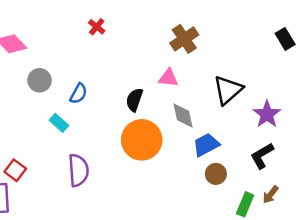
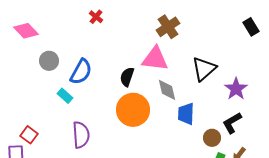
pink triangle: (168, 78) -> (155, 59), size x1.6
blue semicircle: (78, 94) -> (81, 72), size x1.5
blue trapezoid: (206, 145) -> (186, 114), turned -60
brown circle: (216, 174) -> (212, 138), moved

